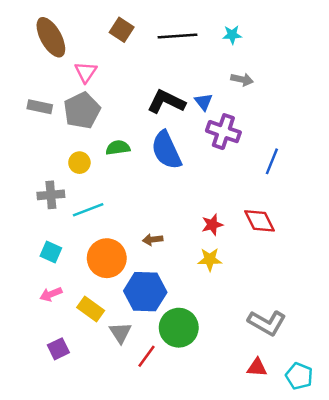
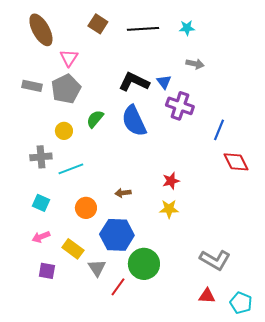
green semicircle: (118, 148) -> (95, 119), turned -42
red diamond: (259, 221) -> (236, 162), moved
orange circle: (107, 258) -> (86, 208), size x0.7
purple square: (58, 349) -> (47, 271), moved, turned 36

